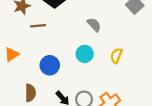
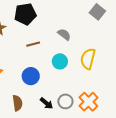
brown line: (38, 26) -> (33, 44), moved
yellow semicircle: (116, 56) -> (88, 59), size x1.5

